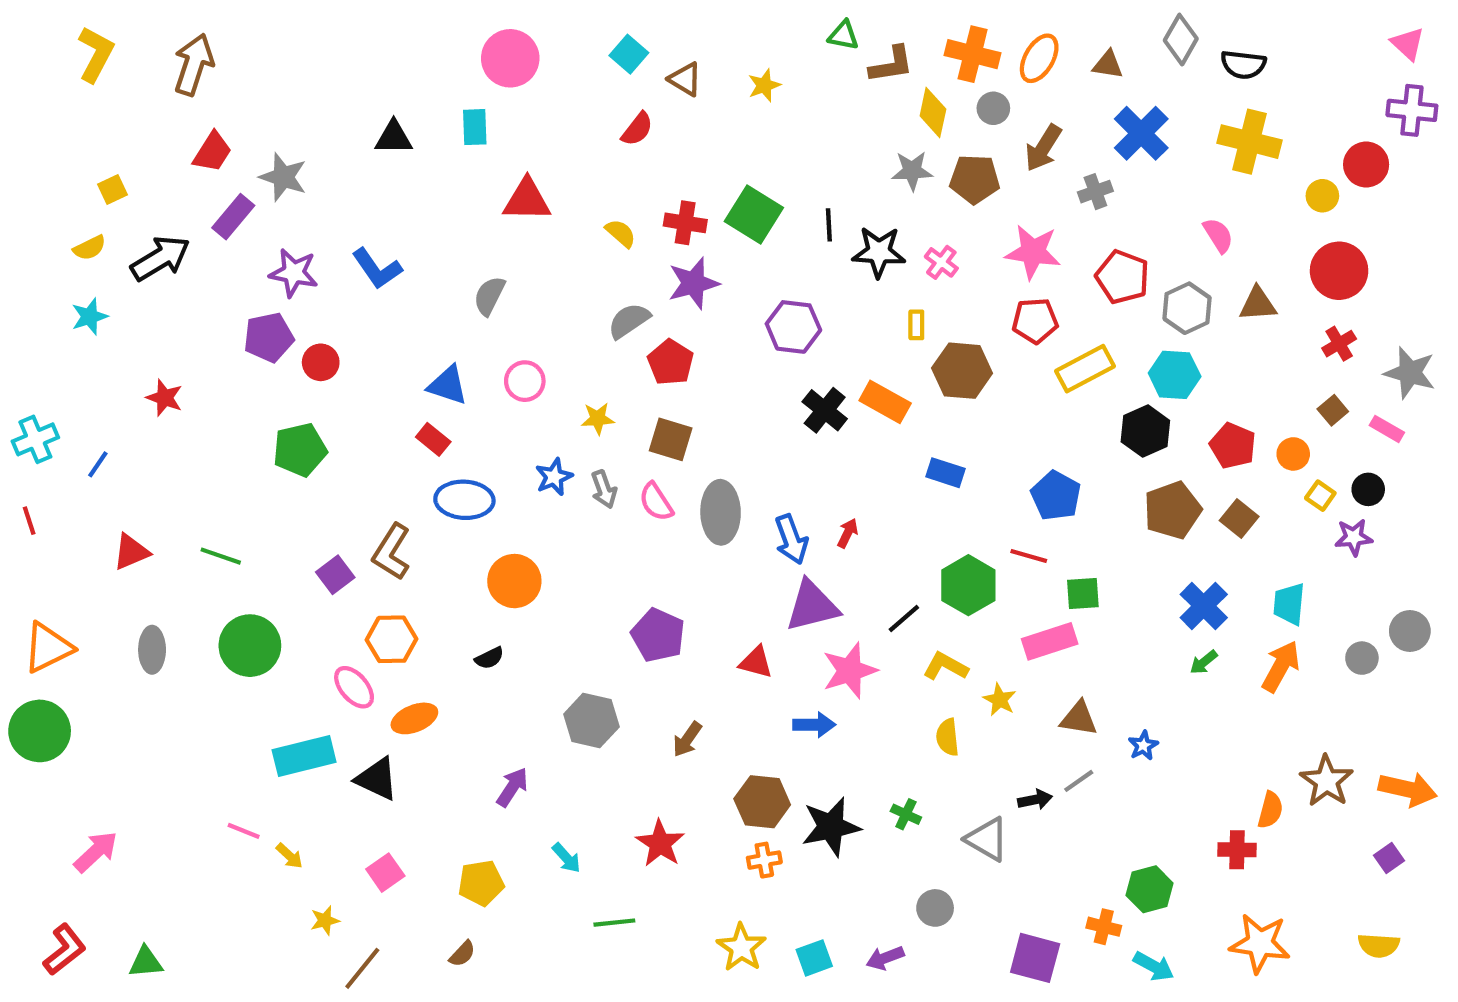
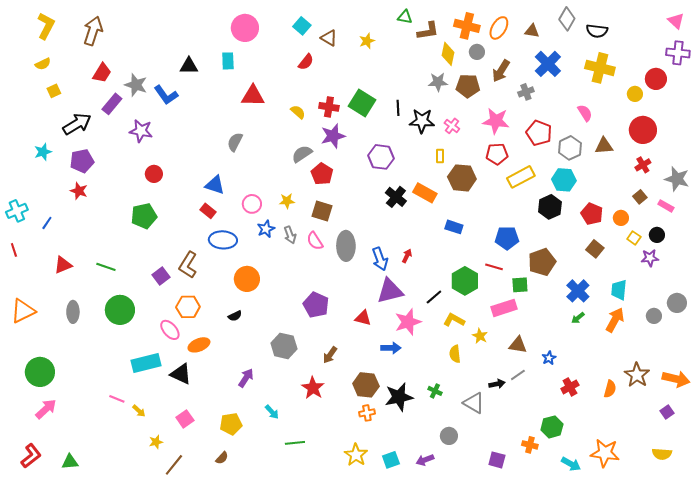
yellow semicircle: (90, 248) -> (43, 64), moved
blue L-shape: (377, 269) -> (166, 95), moved
purple pentagon: (269, 337) -> (82, 161), moved
pink circle: (525, 381) -> (252, 204), moved
blue pentagon: (1056, 496) -> (507, 238), turned -30
brown pentagon: (1172, 510) -> (542, 262), moved
green circle: (40, 731) -> (40, 372), moved
red star: (660, 843) -> (313, 388), moved
red cross: (1237, 850) -> (570, 387), moved, turned -30
purple square: (1035, 958) -> (497, 460), size x0.7
cyan arrow: (1154, 966) -> (571, 464), moved

